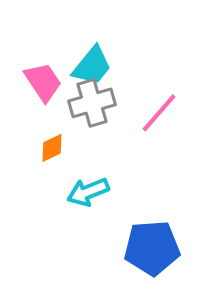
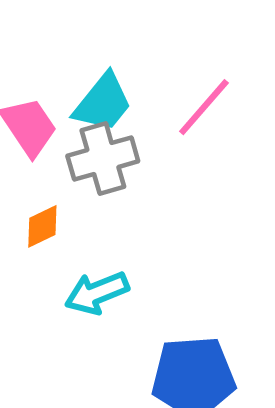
pink line: (159, 113) -> (204, 107), moved

